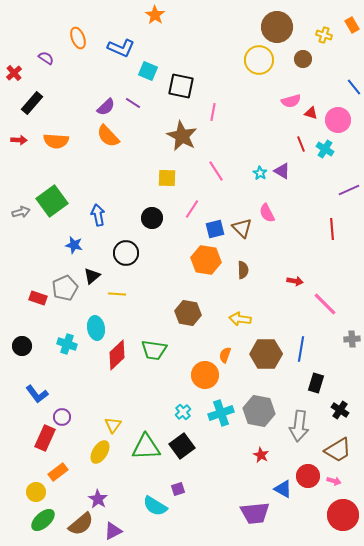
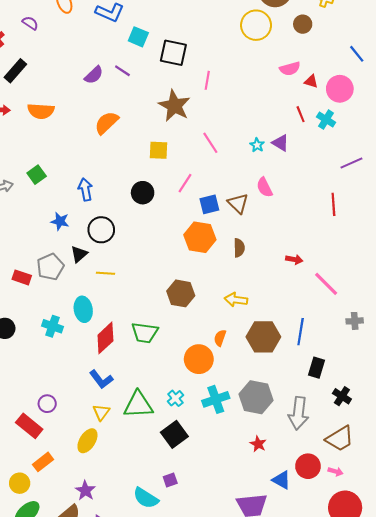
orange semicircle: (108, 136) -> (107, 123), moved, turned 90
green square: (52, 201) -> (37, 175), size x0.6
black circle: (126, 253) -> (101, 230), moved
blue L-shape: (37, 394) -> (101, 379), moved
red rectangle: (45, 438) -> (29, 426), turned -75
green triangle: (146, 447) -> (138, 405), moved

